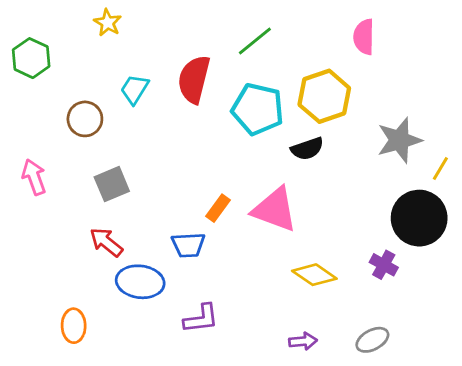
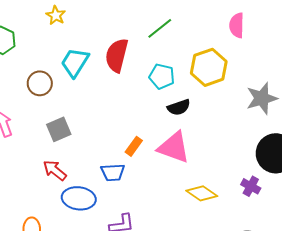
cyan trapezoid: (135, 89) -> (75, 62), size x1.4
cyan pentagon: (258, 109) -> (162, 76), size x0.7
black semicircle: (307, 149) -> (179, 107), moved

